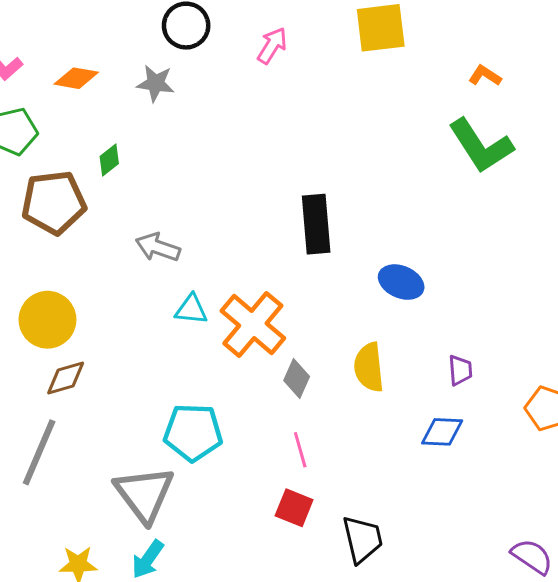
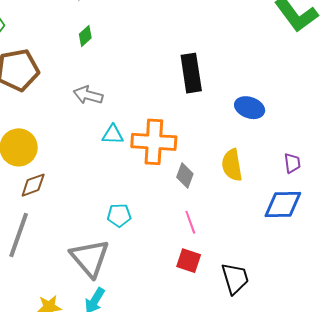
green diamond: (109, 160) -> (85, 36), moved
orange cross: (253, 324) -> (154, 142), turned -33
cyan pentagon: (193, 432) -> (119, 215), size x0.6
blue diamond: (442, 432) -> (283, 204), size x1.4

